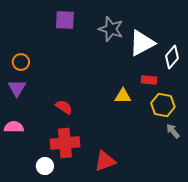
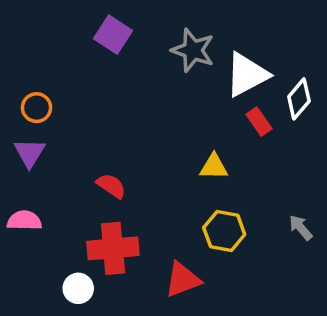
purple square: (65, 20) -> (113, 35), turned 30
red rectangle: (149, 80) -> (259, 122), moved, turned 49
yellow hexagon: (163, 105) -> (224, 231), moved

